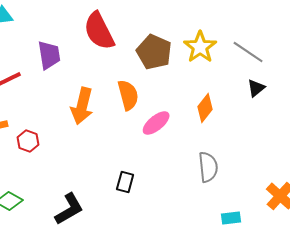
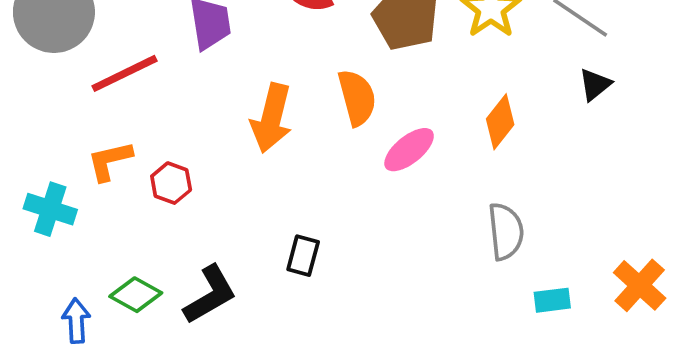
black rectangle: (125, 182) -> (303, 256), moved
black L-shape: (69, 209) -> (210, 295), moved
cyan rectangle: (231, 218) -> (552, 300), moved

